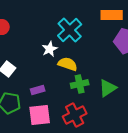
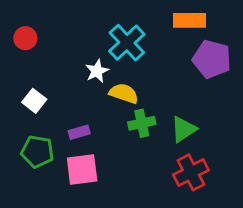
red cross: (75, 115) -> (191, 172), moved

